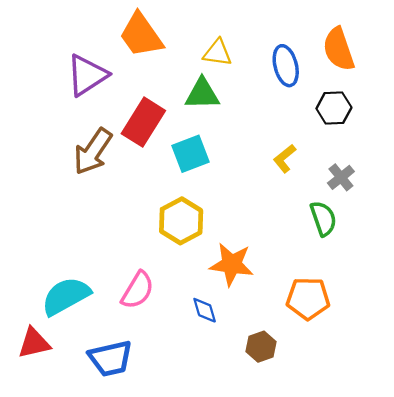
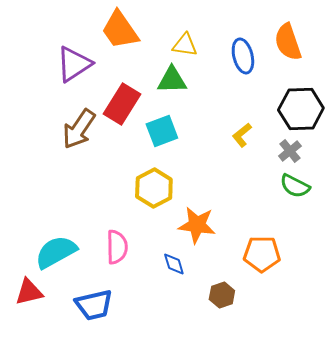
black hexagon: (334, 108) -> (301, 109), moved, size x1.5
green semicircle: (323, 218) -> (295, 186), moved, turned 136
pink semicircle: (138, 290) -> (117, 247), turned -32

